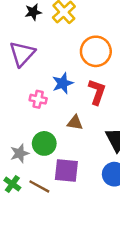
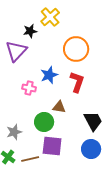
black star: (33, 12) -> (30, 31), moved
green circle: (44, 143) -> (44, 122), moved
brown line: (39, 186) -> (30, 159), turned -42

